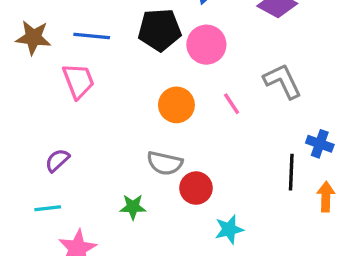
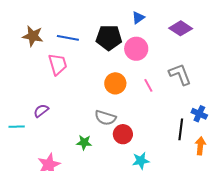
cyan line: (48, 208) -> (17, 127), moved

